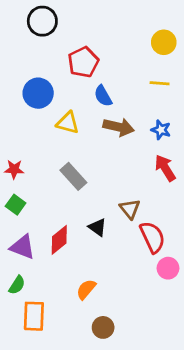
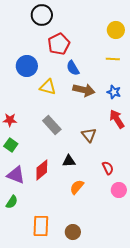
black circle: (42, 21) -> (42, 15), moved
brown triangle: (130, 209) -> (89, 135), moved
black triangle: (97, 227) -> (69, 161), turned -40
red semicircle: (152, 237) -> (108, 168), size x0.6
orange semicircle: (86, 289) -> (77, 187), moved
orange rectangle: (34, 316) -> (41, 226), moved

